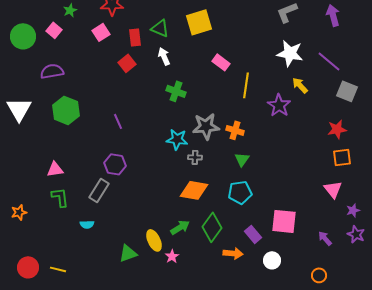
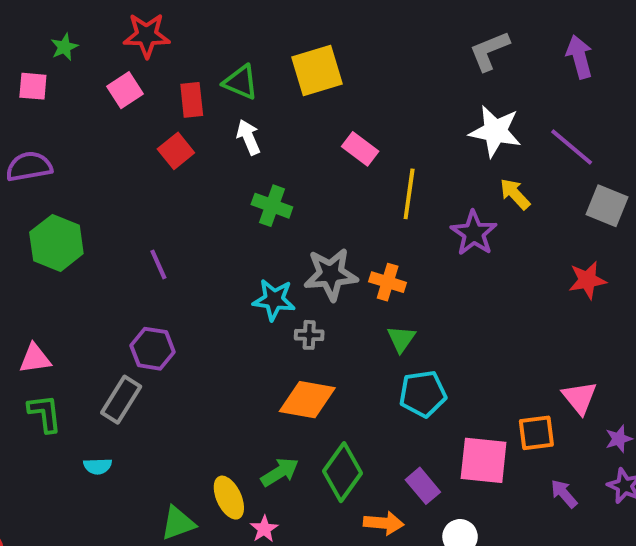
pink square: (54, 30) -> (33, 86), turned -35
orange square: (342, 157) -> (536, 433), moved
cyan pentagon: (240, 192) -> (423, 394), moved

